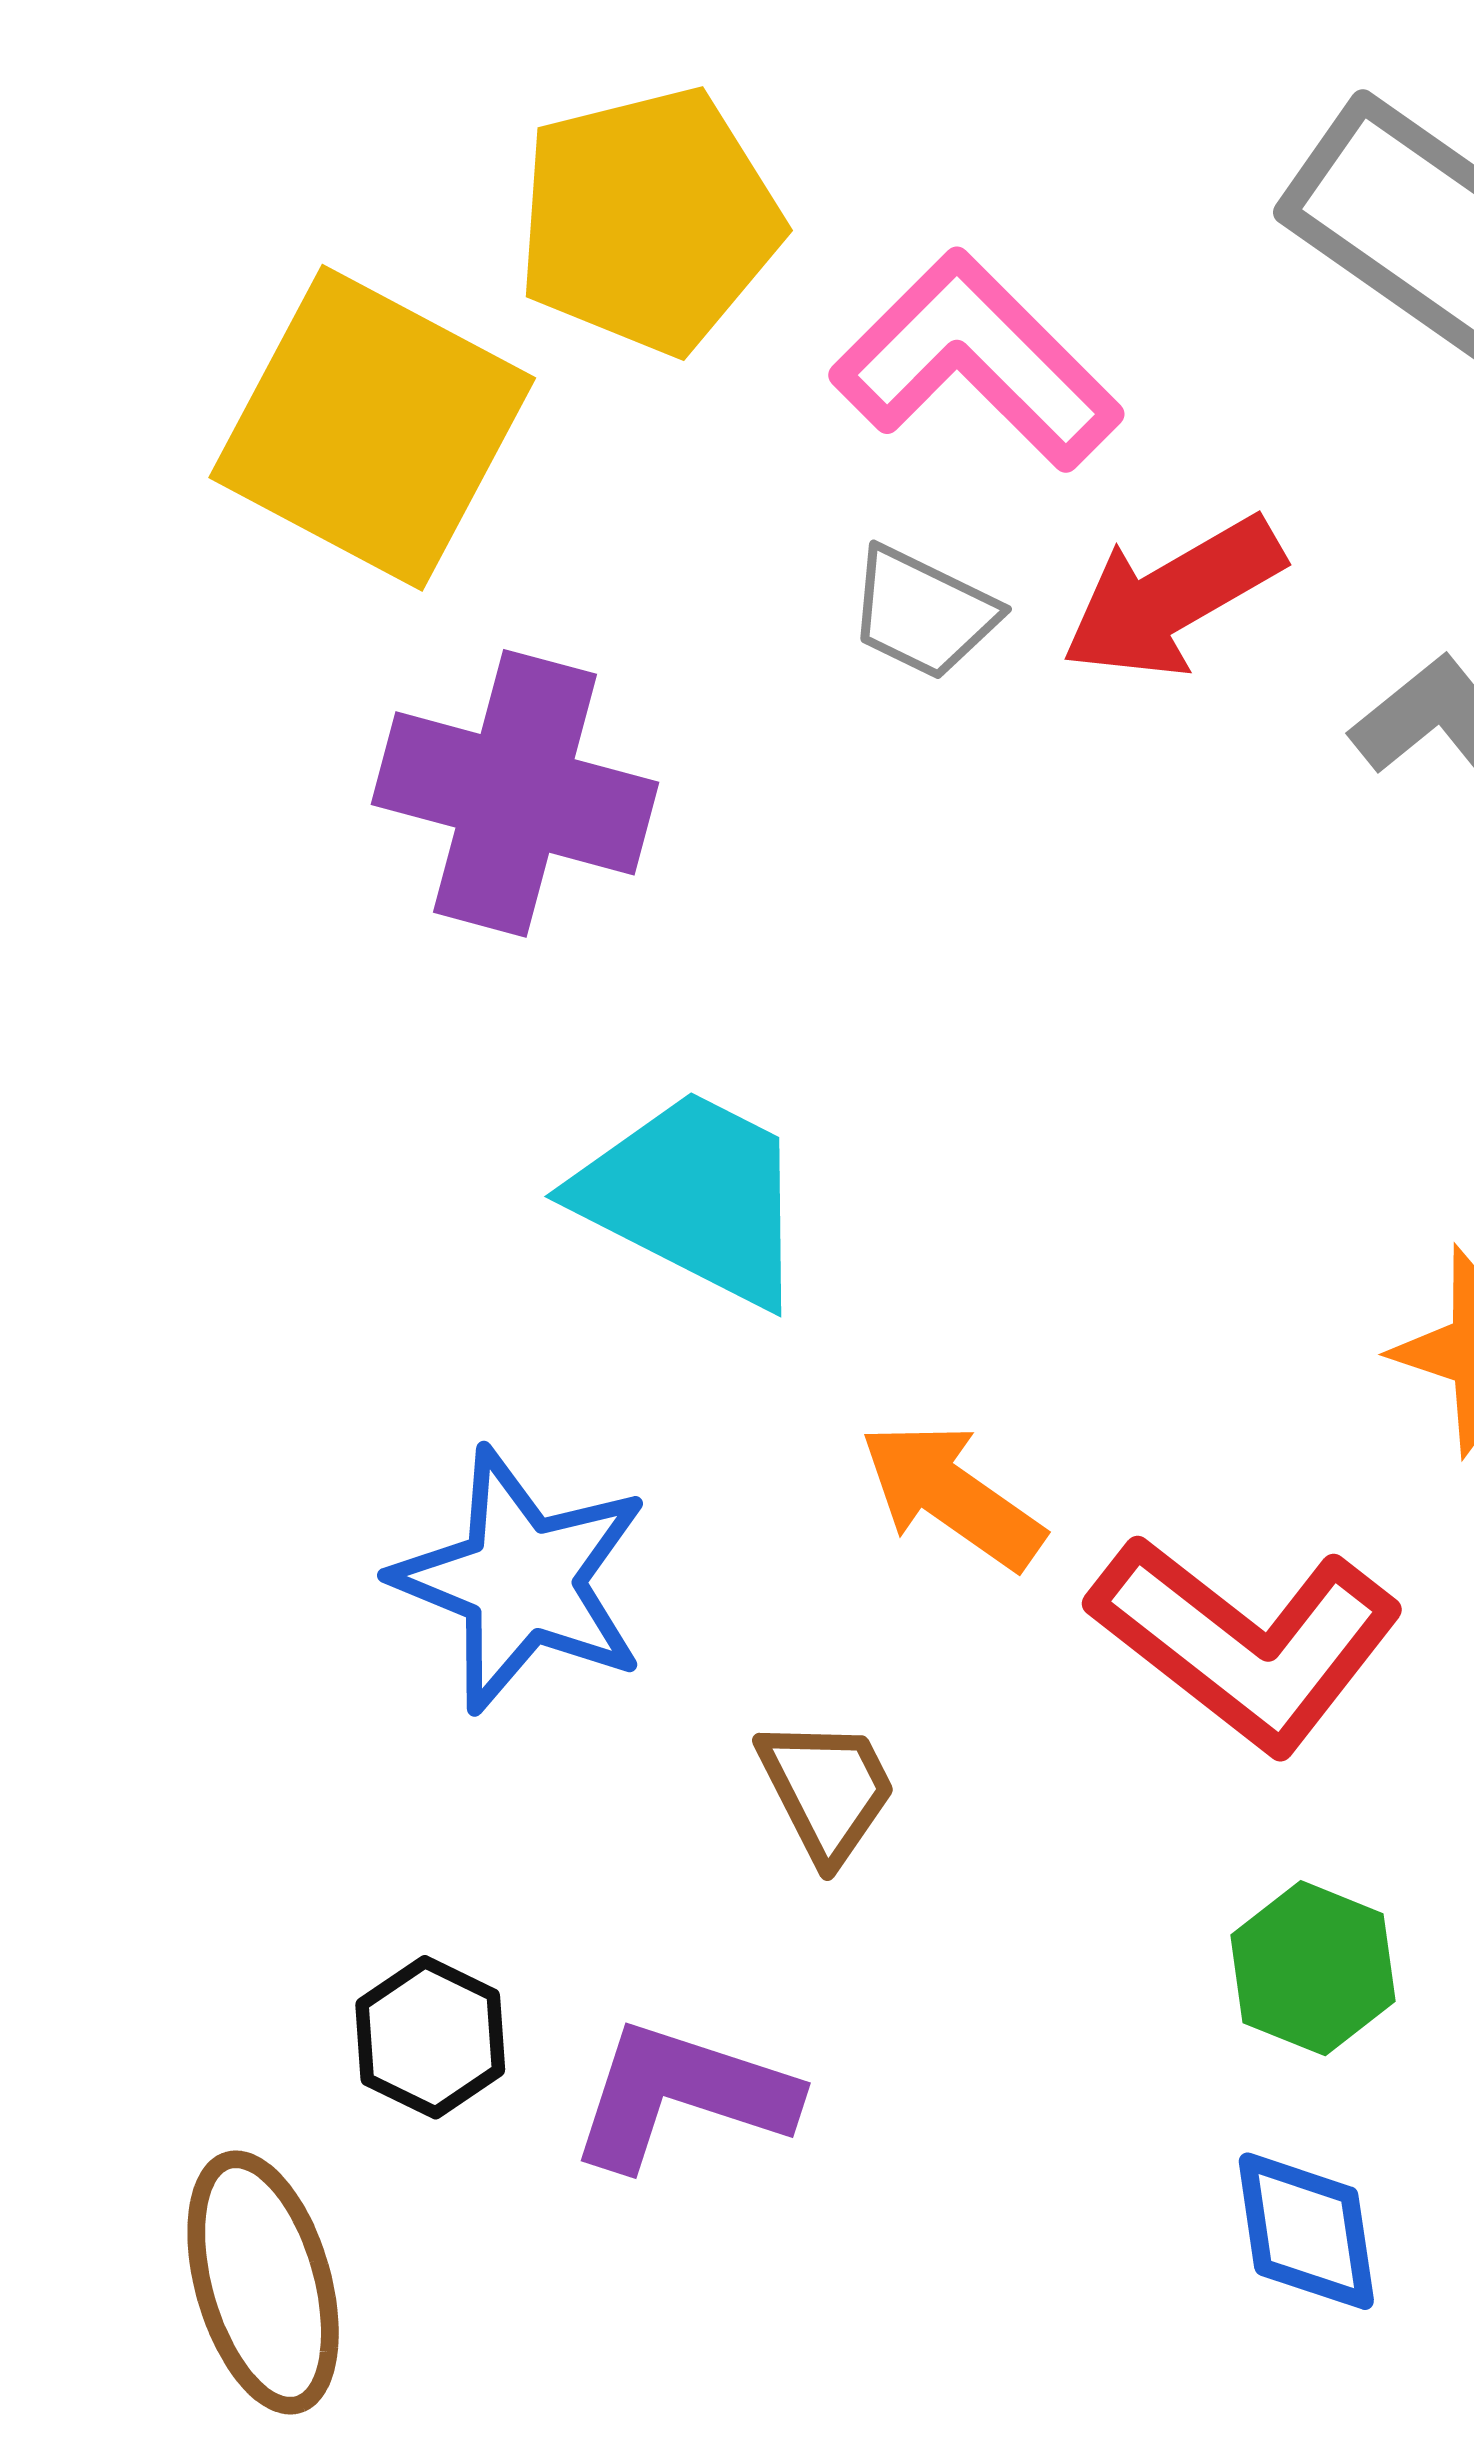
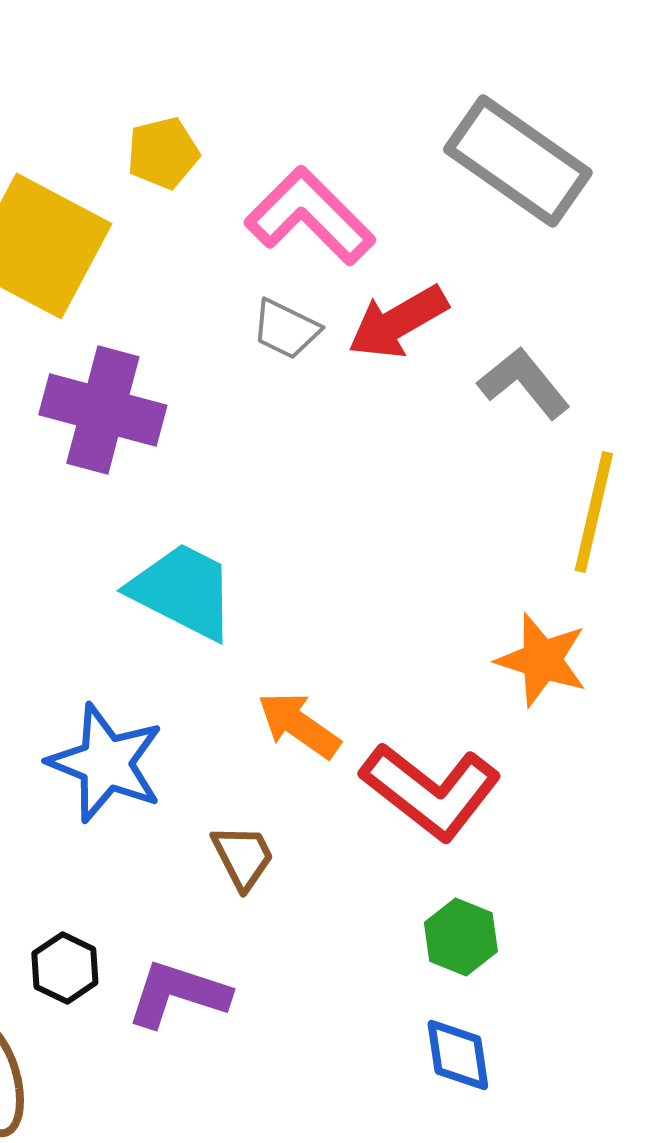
yellow pentagon: (649, 220) -> (163, 153), size x0.6

